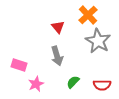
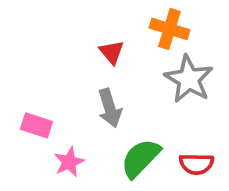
orange cross: (88, 15) -> (169, 29), turned -30
green semicircle: (73, 82) -> (141, 158), size x1.6

